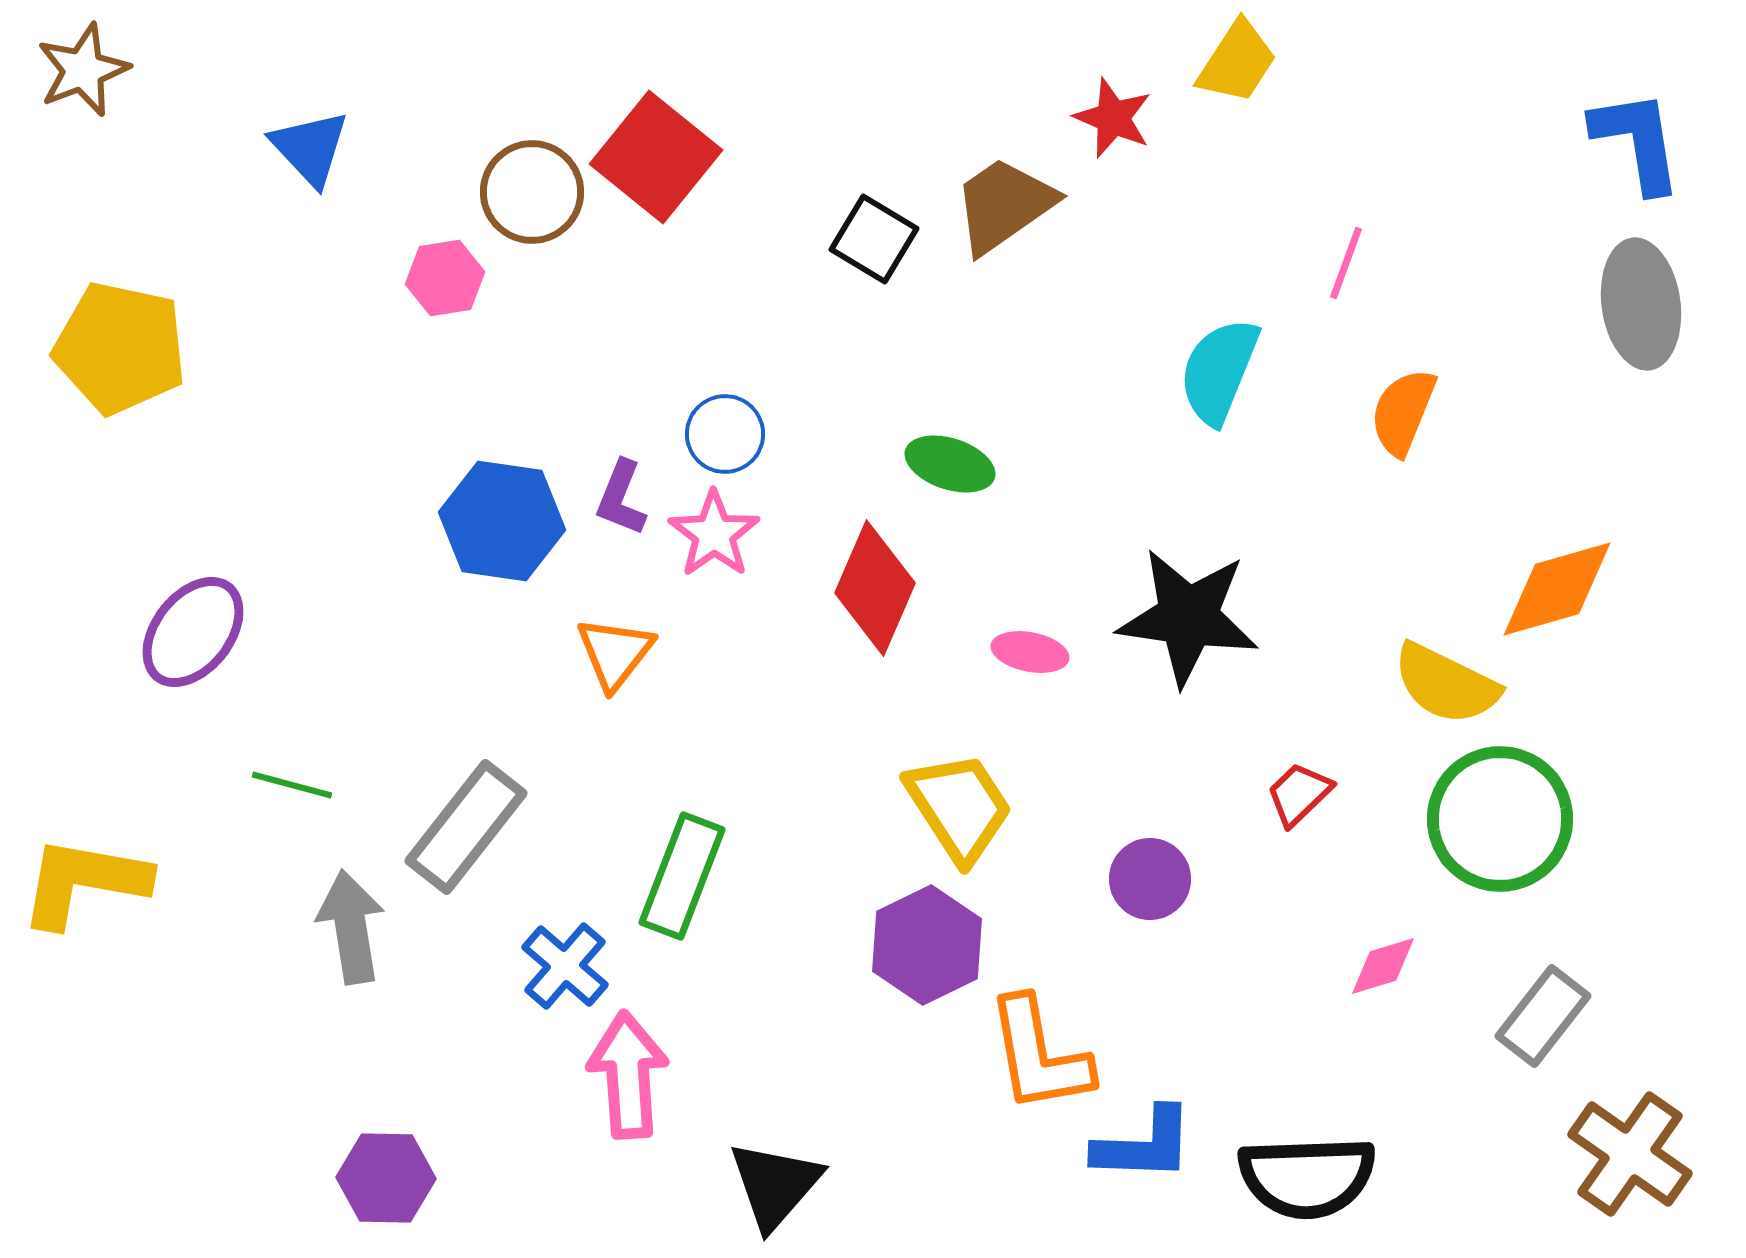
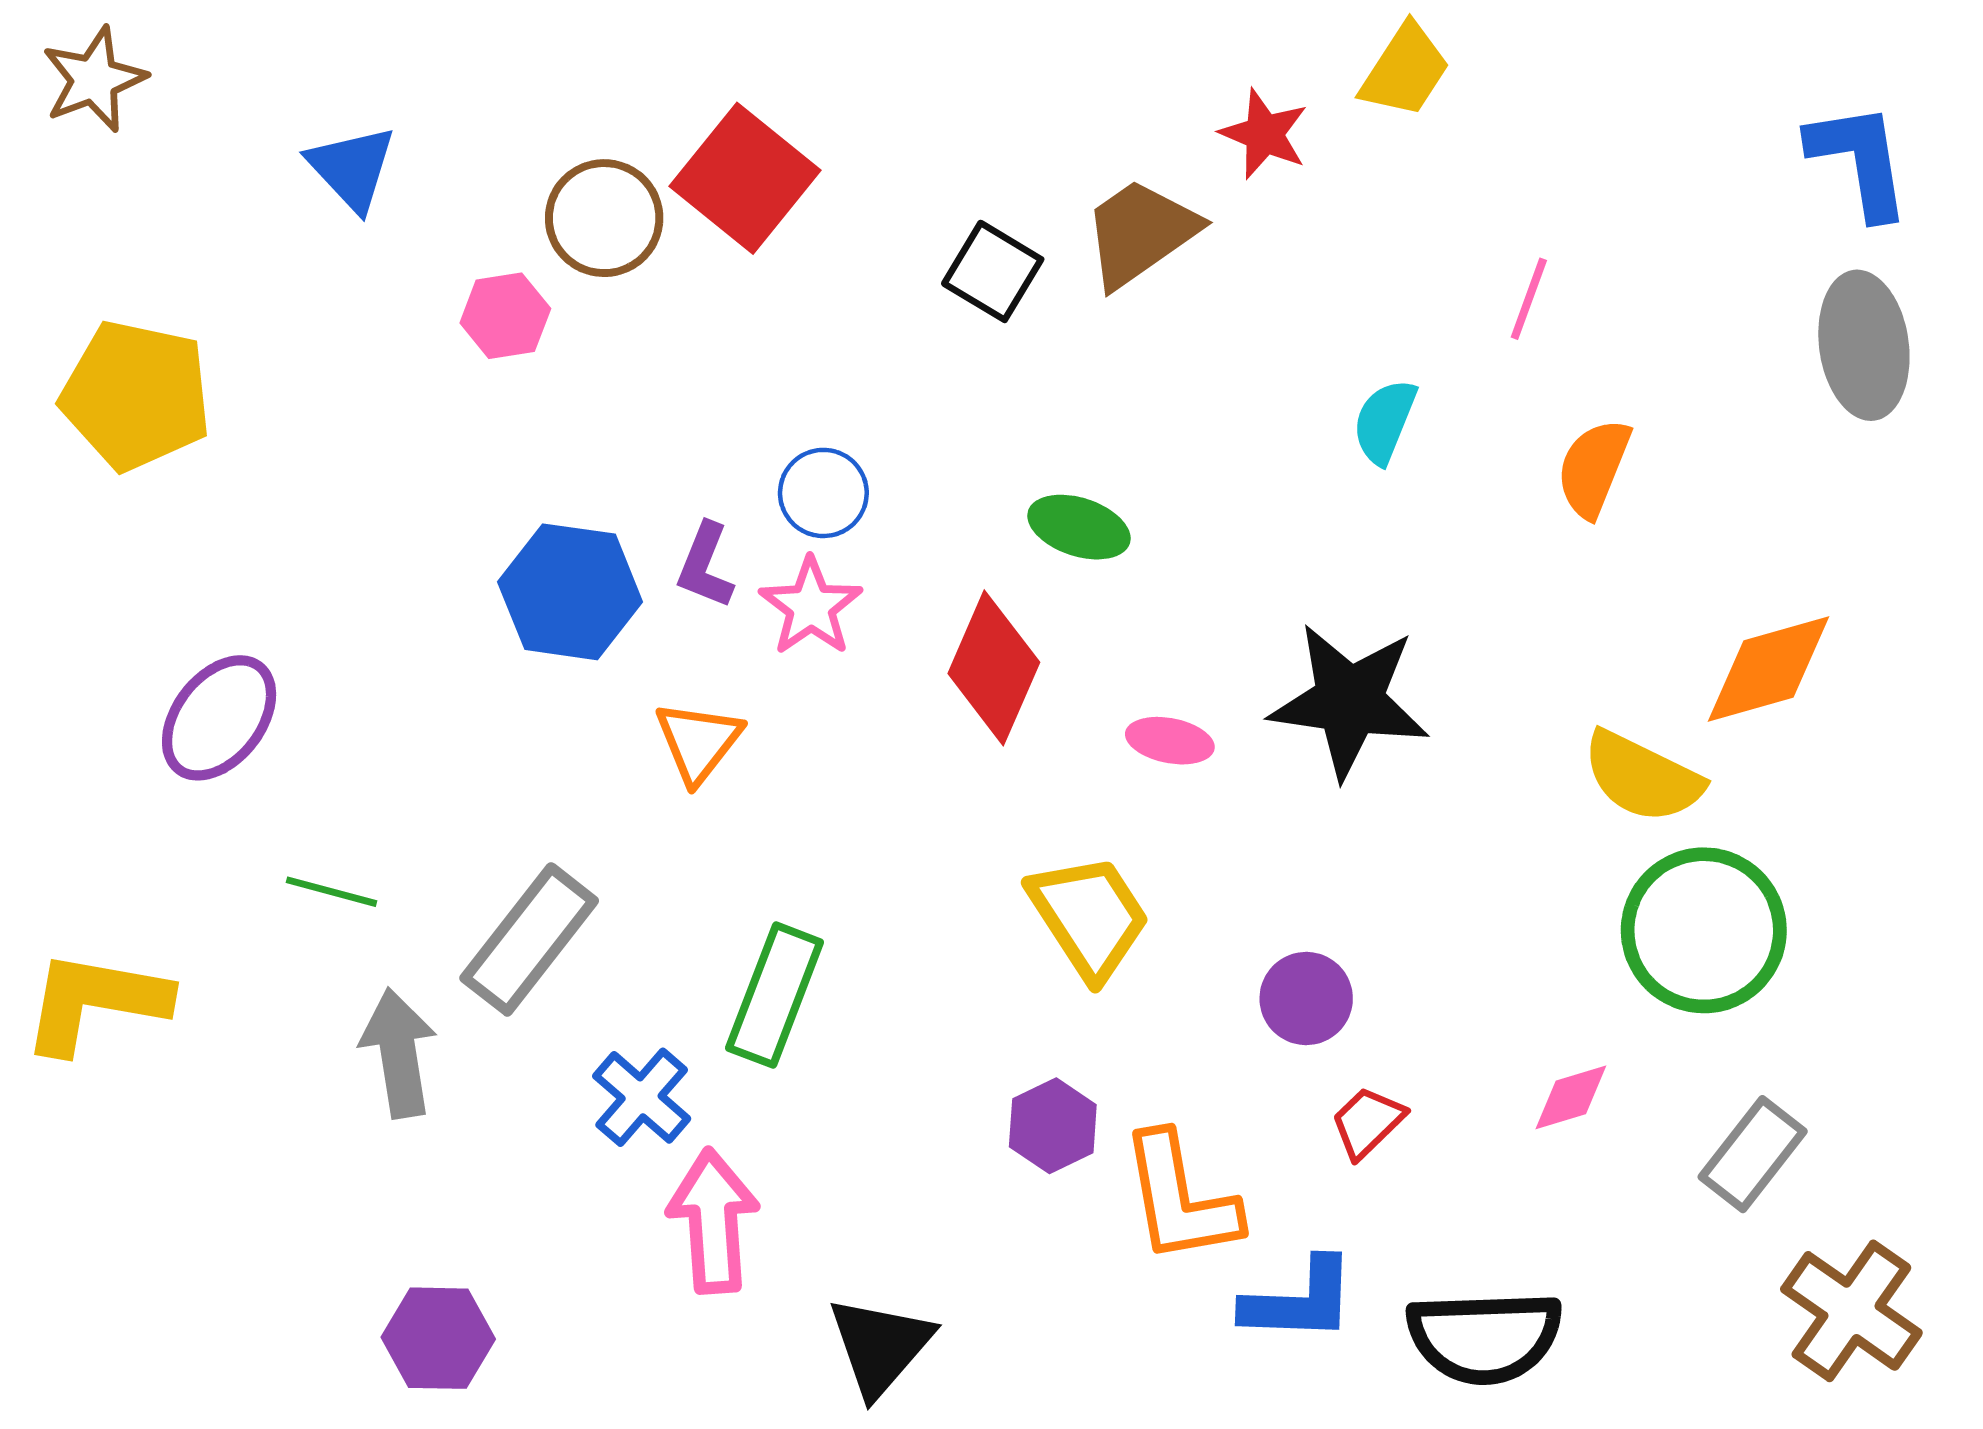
cyan semicircle: (1219, 371) -> (1385, 421), size x0.7
red trapezoid: (1299, 794) -> (1368, 1122), moved
purple hexagon: (927, 945) -> (1053, 1126), moved, size x0.7

